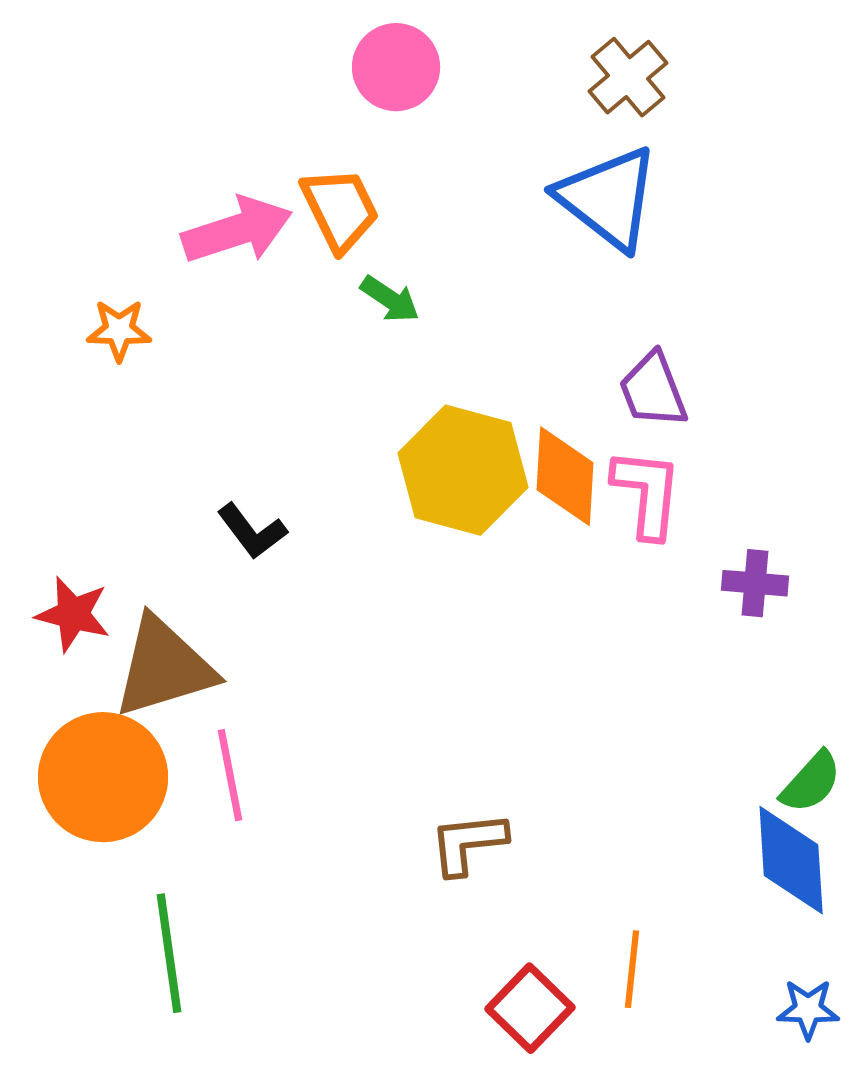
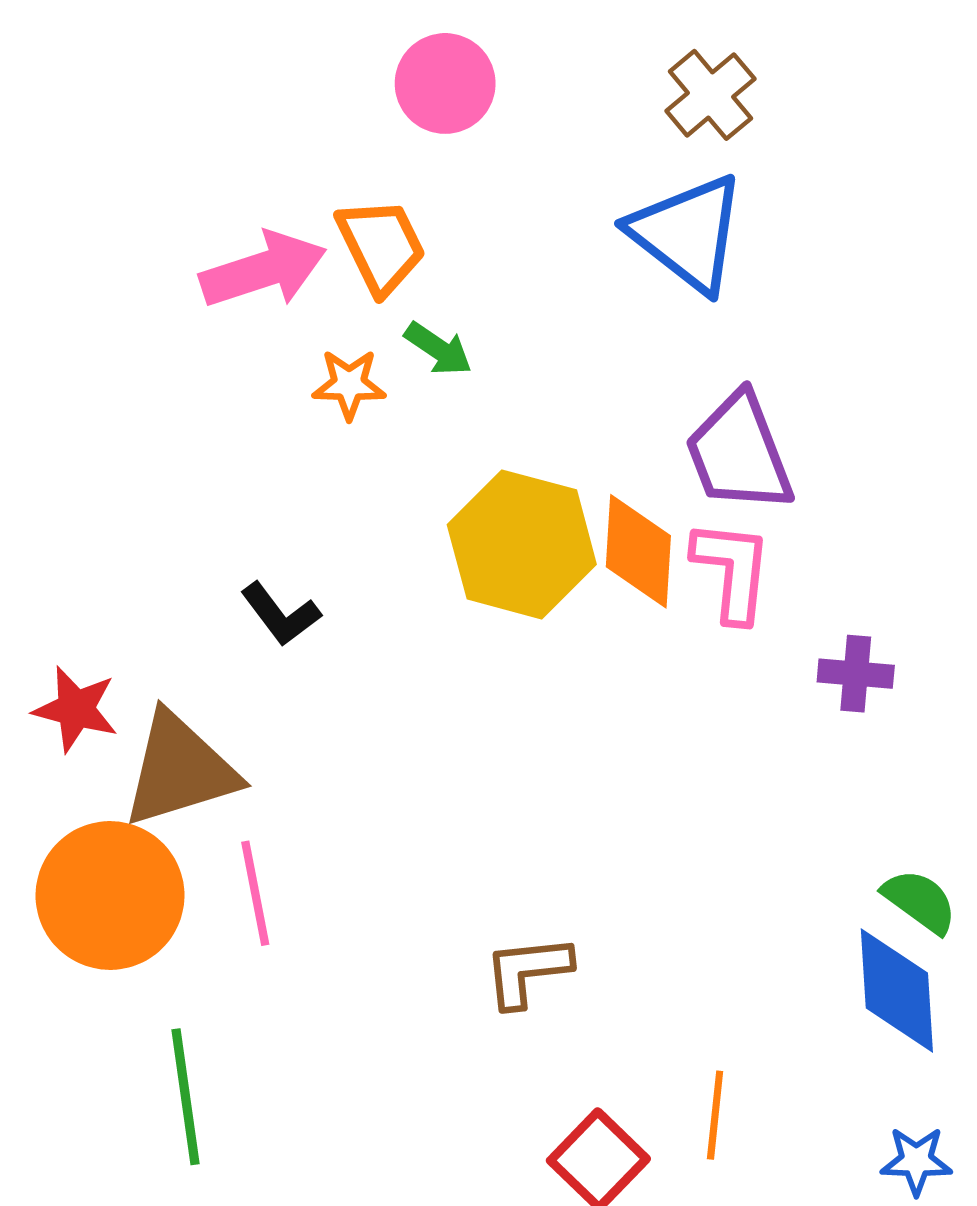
orange star: (119, 330) -> (349, 384), moved
purple trapezoid: (653, 390) -> (739, 453), size x1.4
green semicircle: (811, 782) -> (920, 901), turned -96

